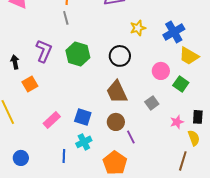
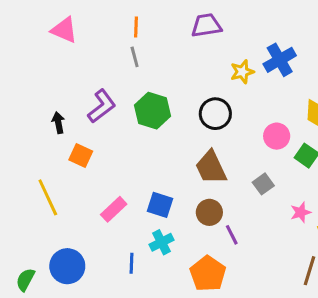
blue cross: (174, 32) -> (280, 60), moved
purple L-shape: (44, 51) -> (102, 106), turned 30
orange square: (30, 84) -> (81, 156), turned -35
blue circle: (21, 158) -> (67, 266), size x1.5

